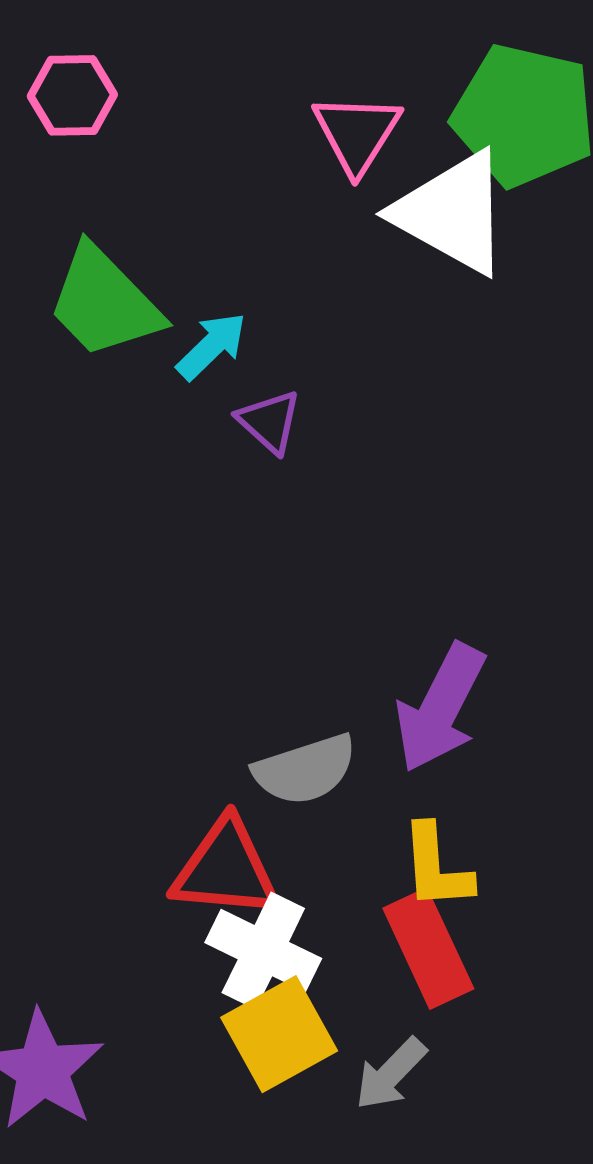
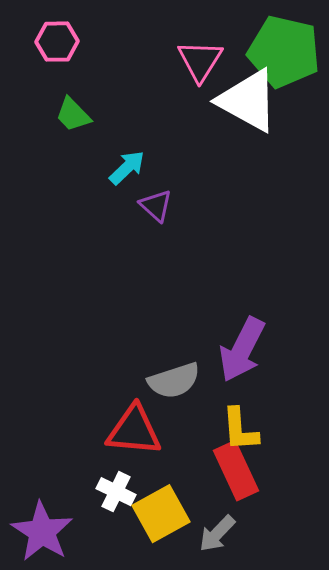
green trapezoid: (104, 302) -> (73, 115), moved, size x0.6
white cross: (263, 951) -> (116, 492), moved, size x0.7

